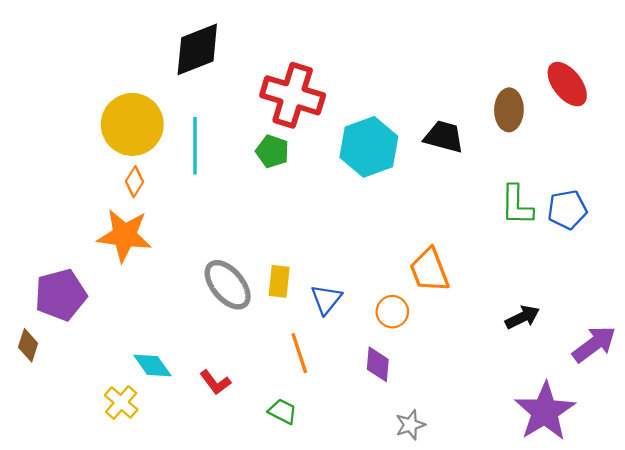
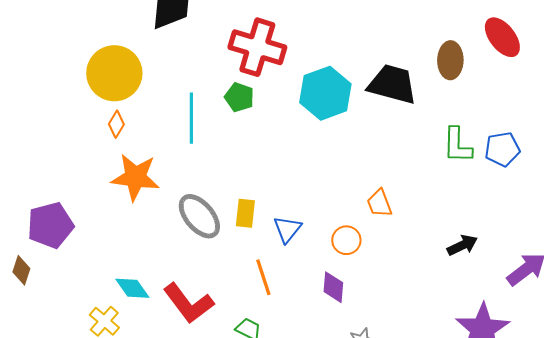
black trapezoid: (444, 137) -> (392, 84), size x1.4
cyan line: (195, 146) -> (191, 118), moved
orange star: (124, 235) -> (135, 177), moved
orange trapezoid: (429, 270) -> (379, 203), size x0.7
red L-shape: (215, 382) -> (188, 303), size x1.8

